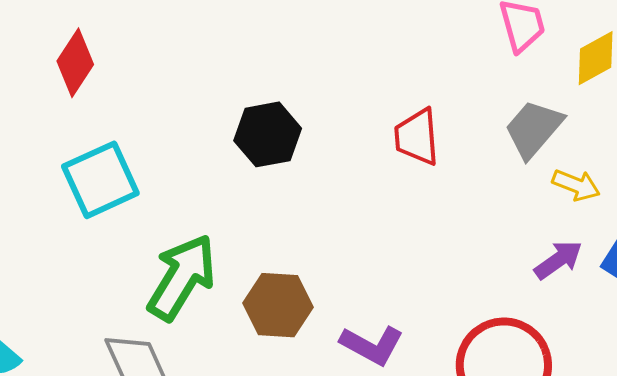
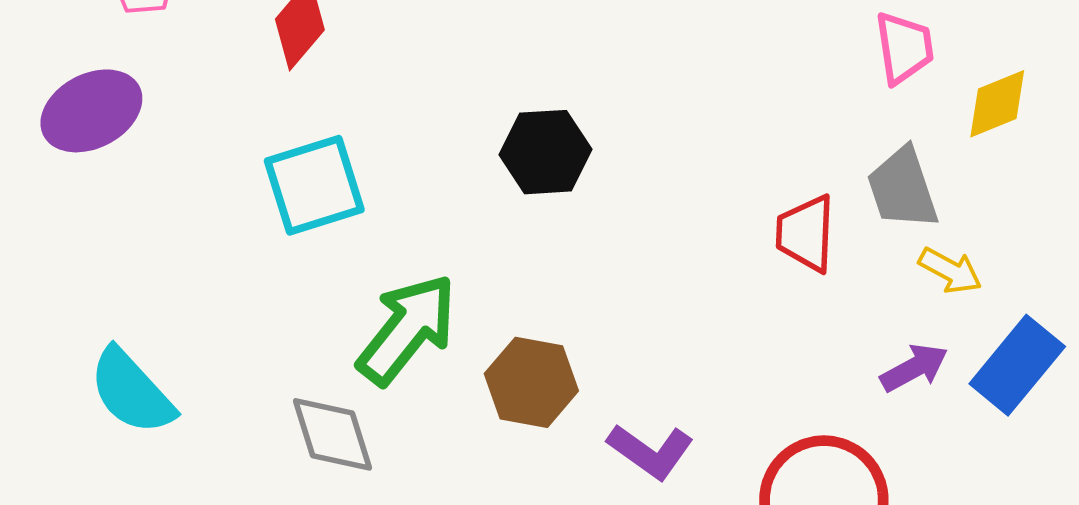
gray trapezoid: (534, 129) -> (903, 188), turned -66
red trapezoid: (417, 137) -> (806, 233), moved

